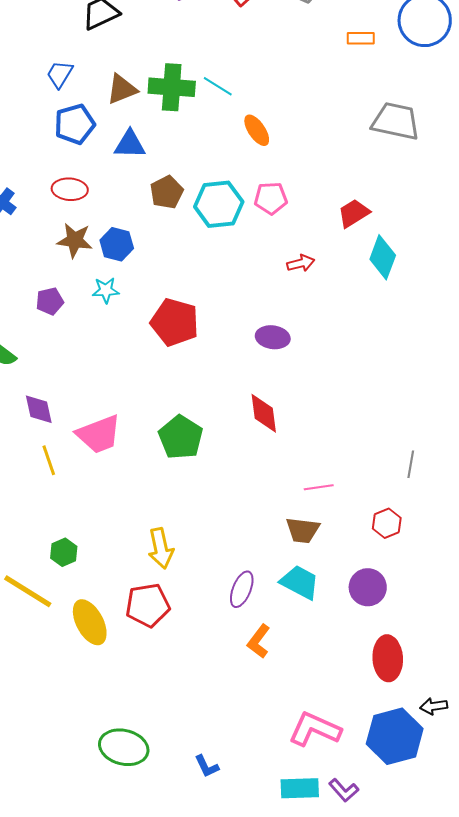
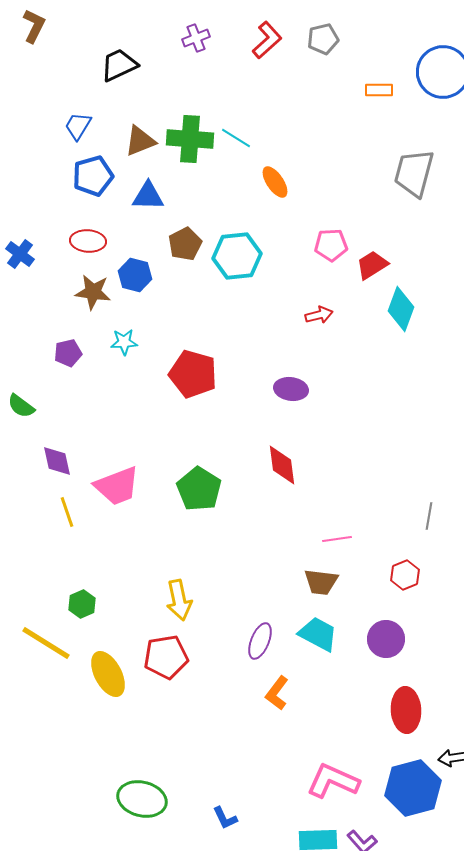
gray trapezoid: (396, 121) -> (414, 173), turned -87
pink pentagon: (271, 198) -> (331, 245), moved
blue hexagon: (117, 244) -> (135, 275), moved

